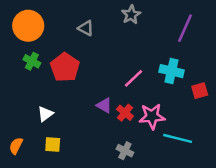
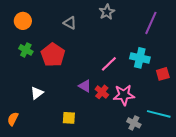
orange circle: (28, 26) -> (23, 21), size x0.7
cyan line: (178, 138) -> (159, 114), moved
yellow square: (53, 145) -> (69, 118), moved
gray cross: (125, 151) -> (134, 123), moved

